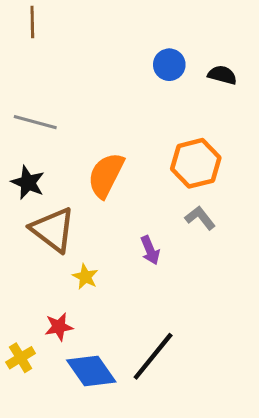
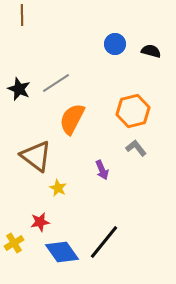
gray line: (35, 122) -> (56, 83), moved, turned -48
black star: (28, 182) -> (19, 89), moved

